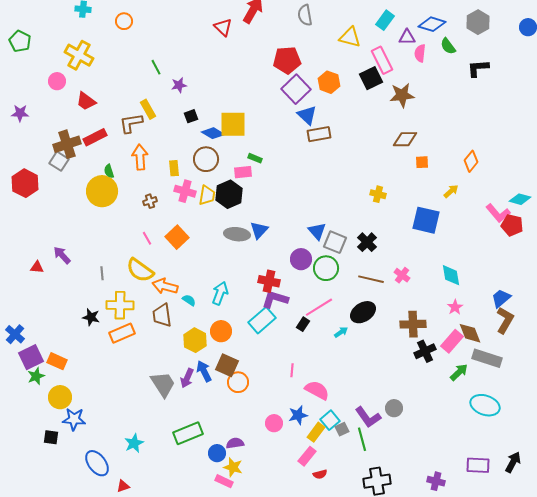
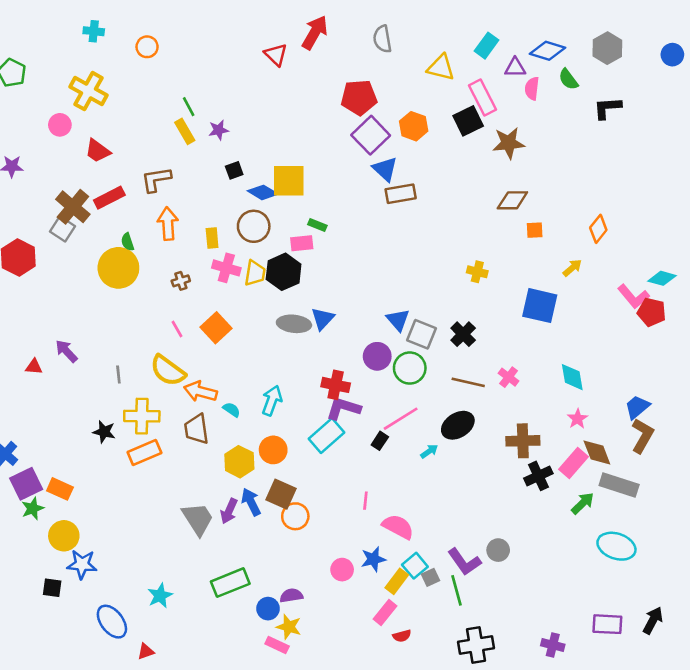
yellow rectangle: (148, 109) -> (185, 131), moved
brown cross: (67, 144) -> (73, 207), turned -32

